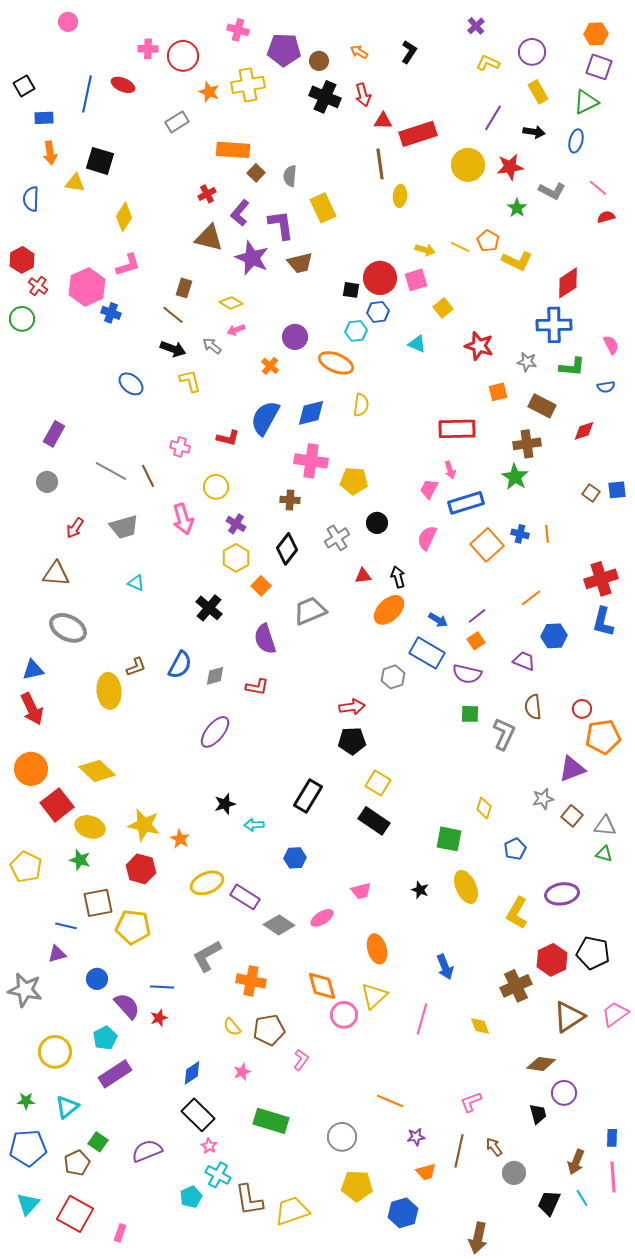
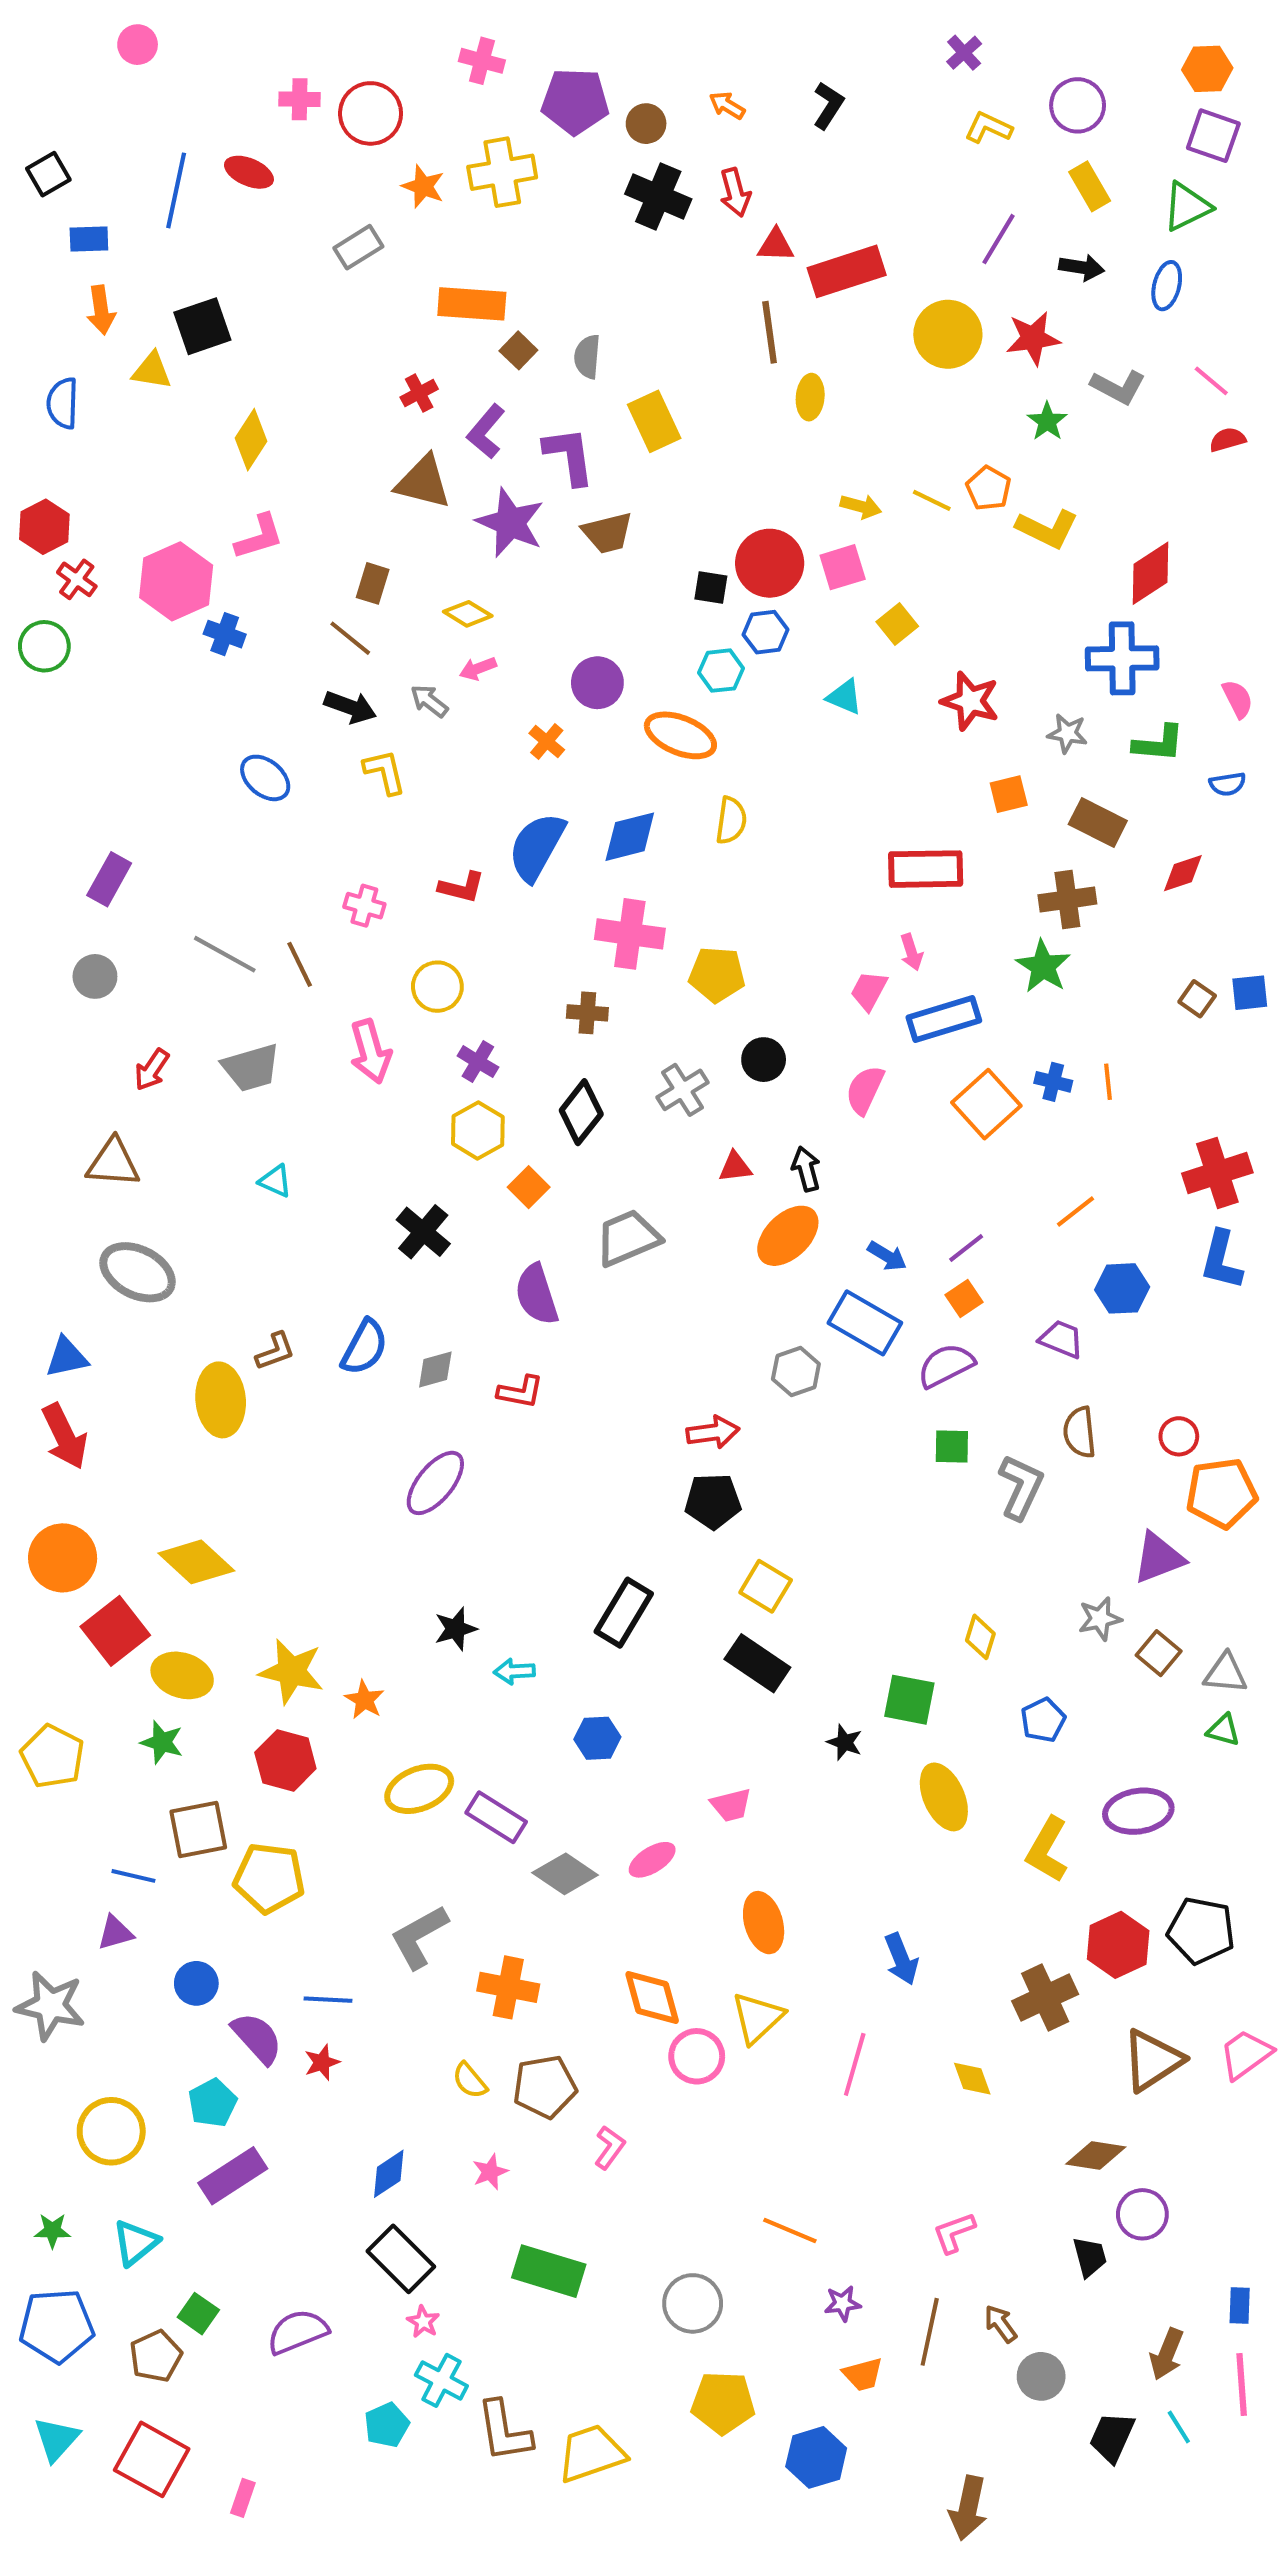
black square: (100, 161) -> (202, 326), turned -36
purple semicircle: (467, 674) -> (946, 1365), turned 140
black star: (420, 890) -> (845, 1742), moved

